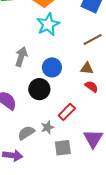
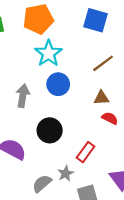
blue circle: (52, 67) -> (58, 84), moved

